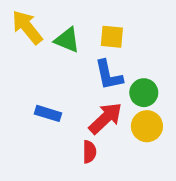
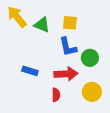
red arrow: (105, 118) -> (66, 74), turned 40
yellow circle: (147, 126) -> (92, 92), moved

